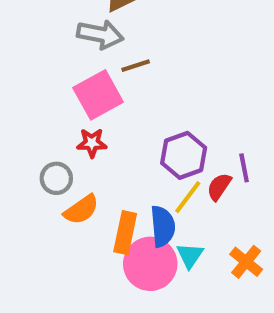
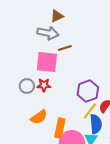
pink square: (98, 95) -> (47, 62), turned 35
gray circle: (56, 178) -> (27, 86), moved
blue semicircle: (163, 226) -> (96, 124), moved

